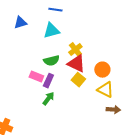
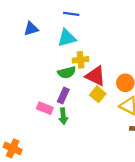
yellow cross: (75, 50) -> (80, 60), moved, turned 32
pink rectangle: (36, 77) -> (45, 108), moved
green arrow: (48, 99) -> (63, 116), turned 136

